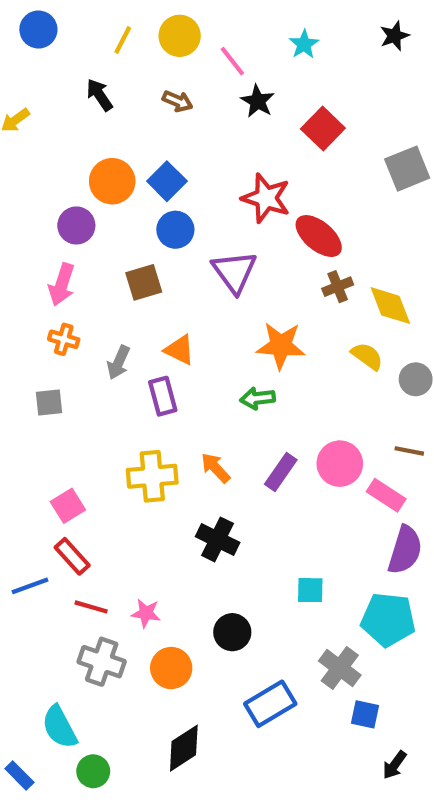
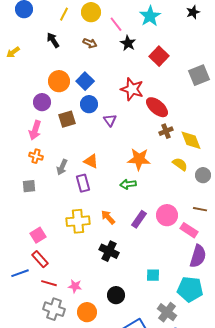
cyan star: (304, 44) -> (150, 16), size x1.5
purple triangle: (234, 272) -> (110, 120), moved, size x0.6
brown square: (144, 282) -> (67, 119), moved

